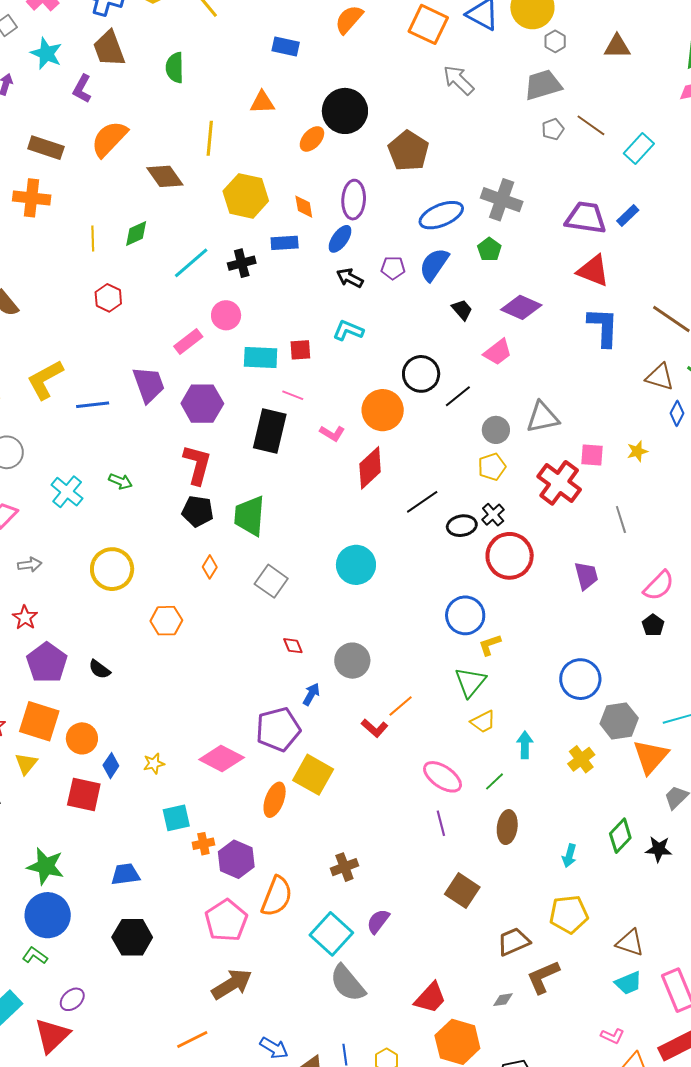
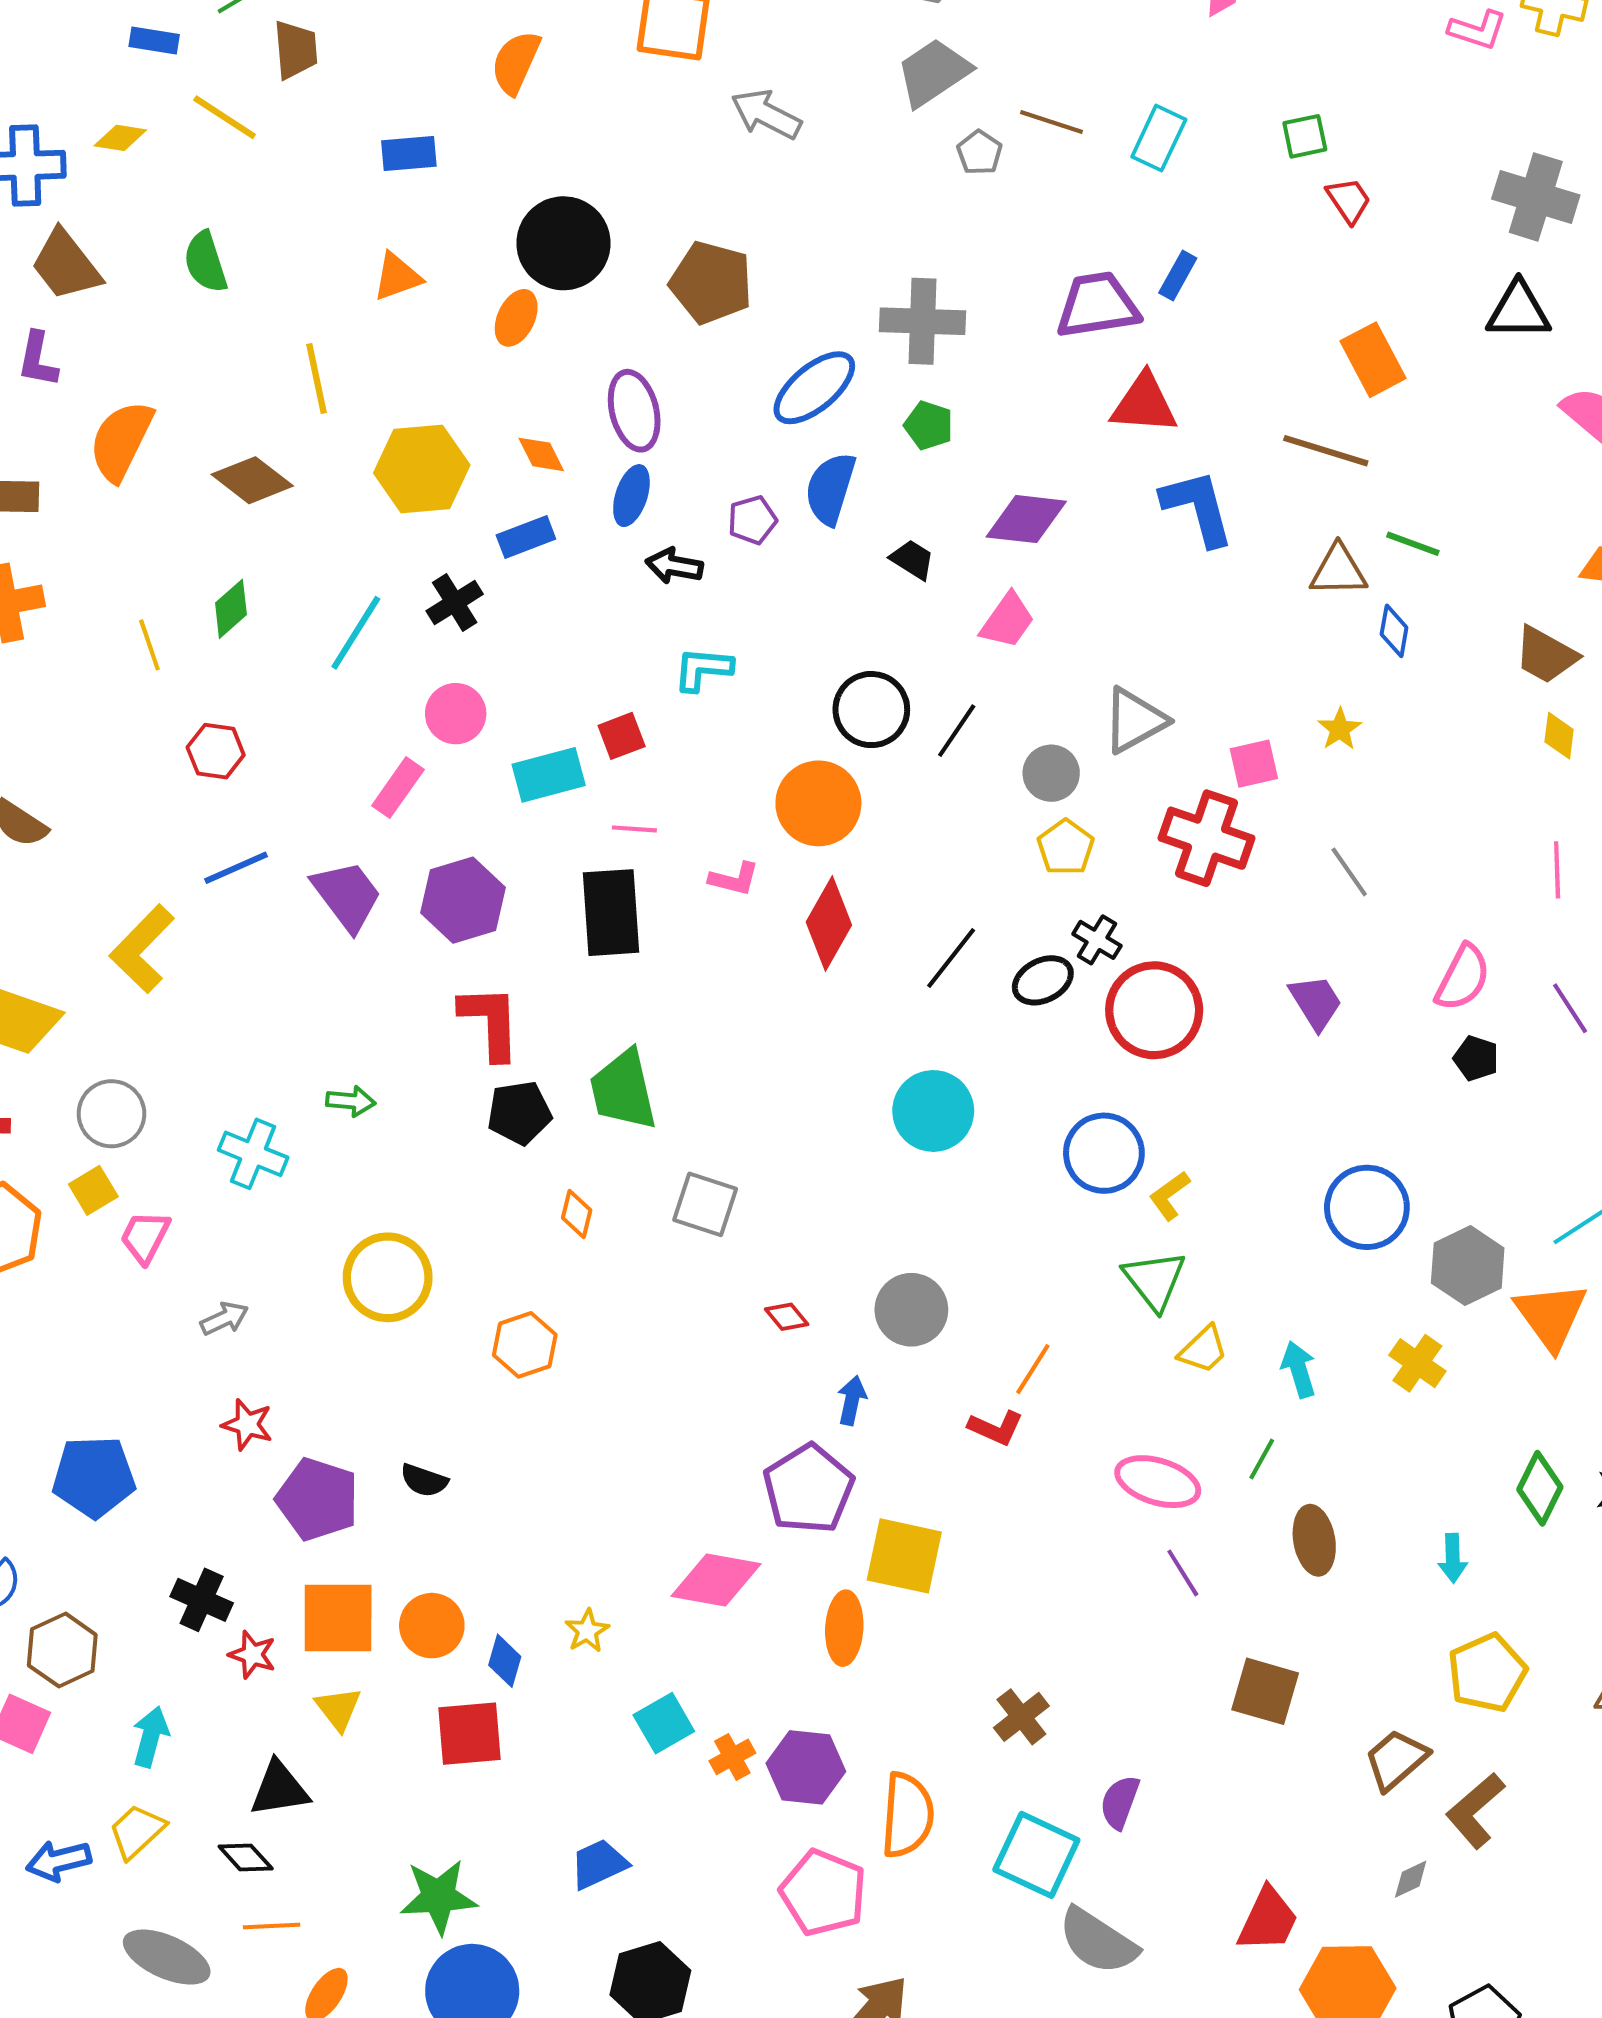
blue line: (93, 405) -> (236, 868), moved
cyan circle: (356, 565) -> (933, 1111), moved

